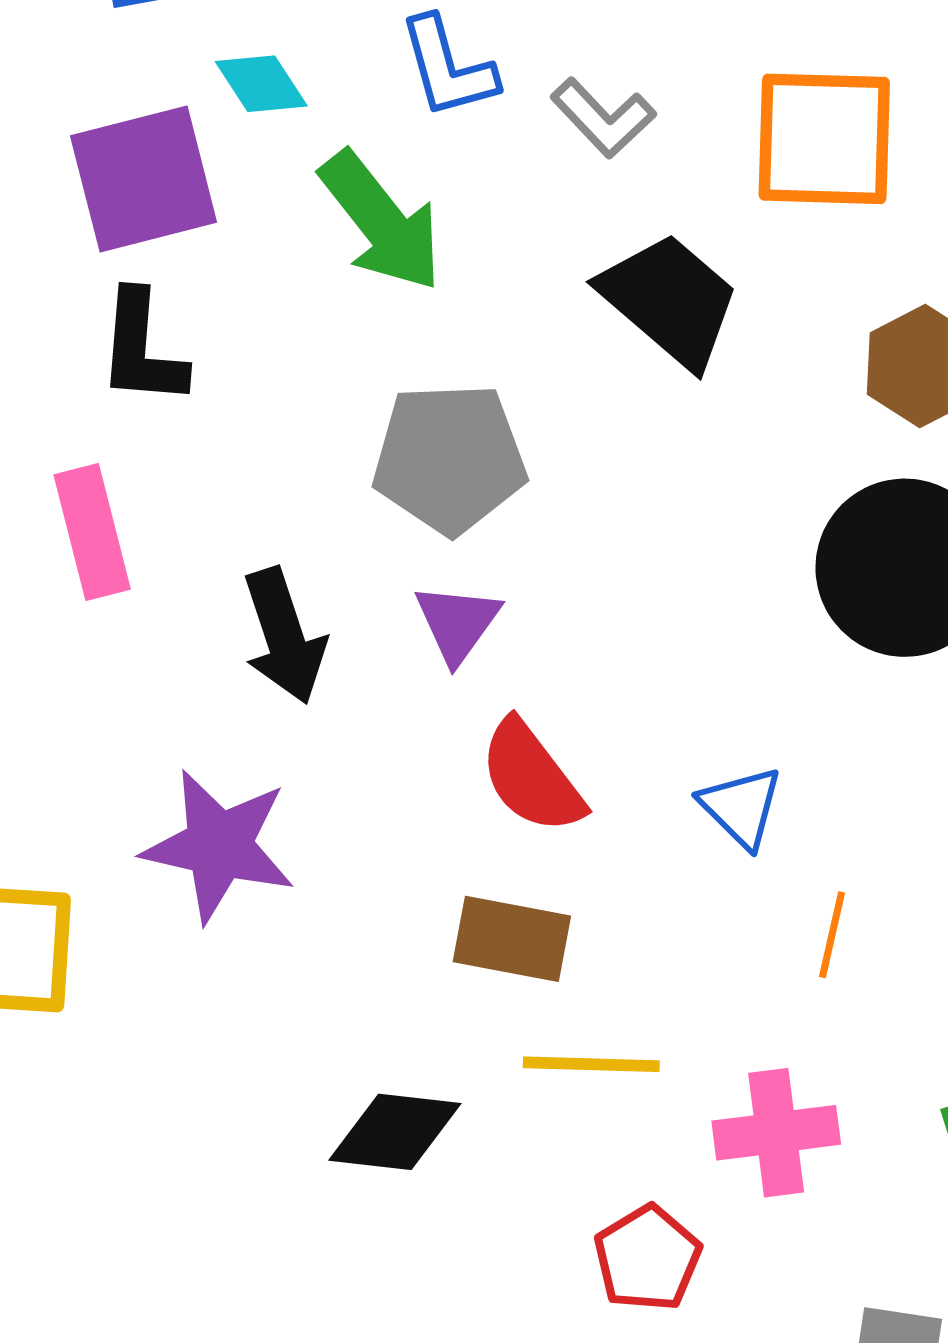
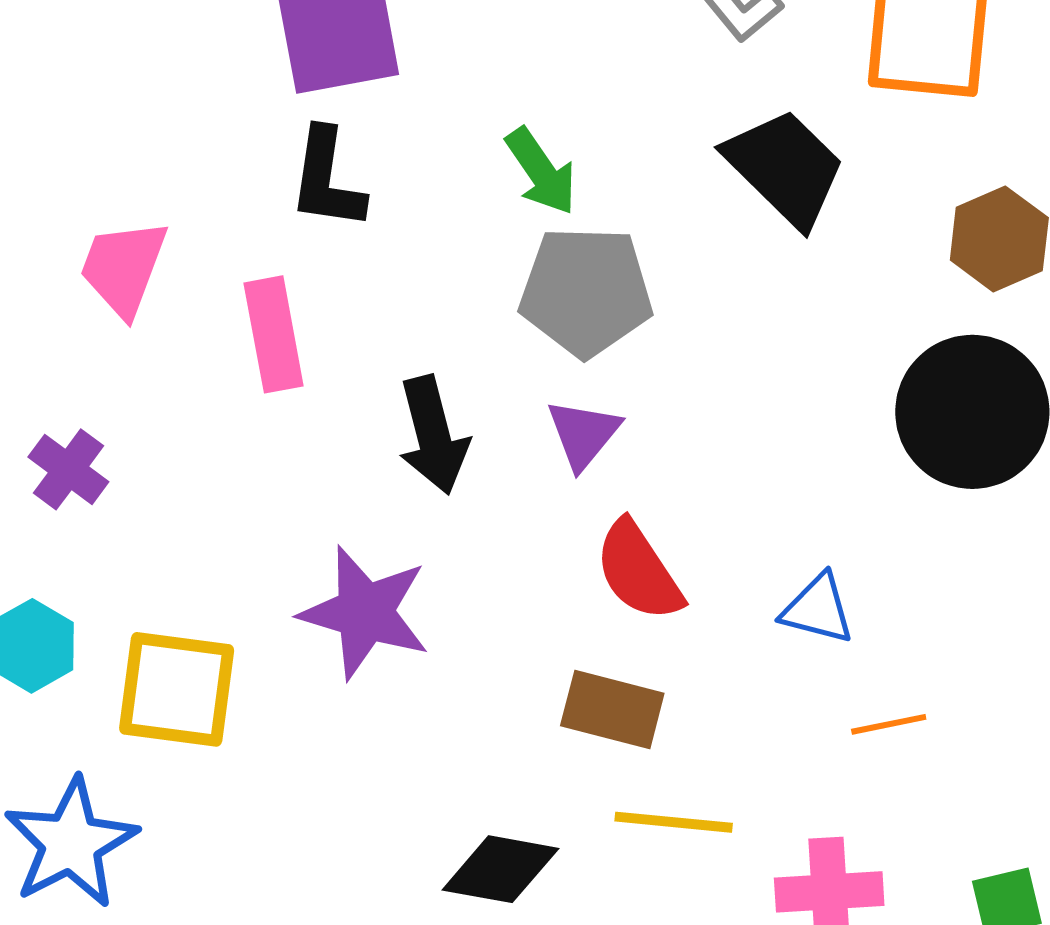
green arrow: (381, 221) -> (541, 171), moved, size x0.7
blue triangle: (741, 807) -> (818, 609), turned -34
orange line: (832, 935) -> (889, 724), turned 62

